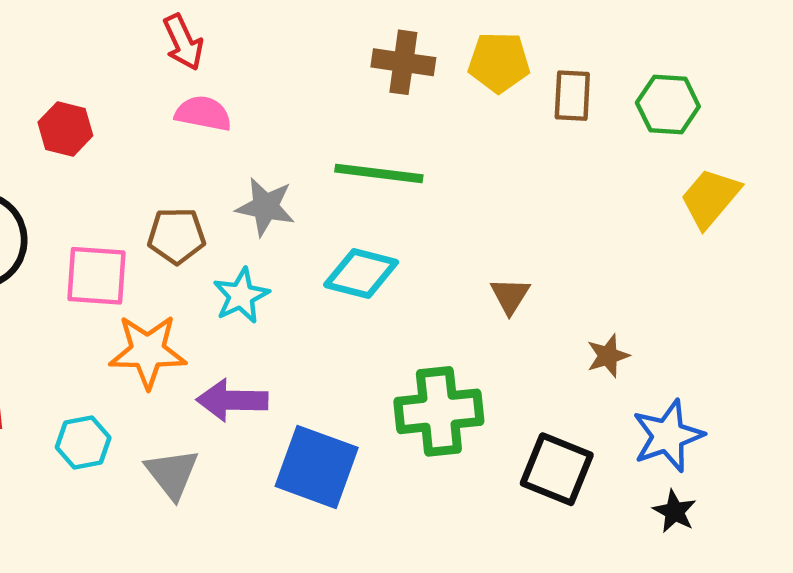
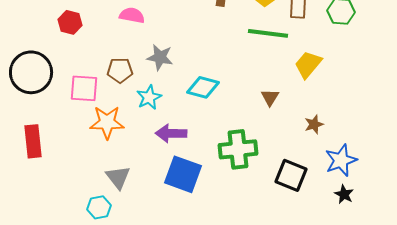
green line: (379, 173) -> (268, 33), moved
yellow trapezoid: (710, 198) -> (308, 64), moved
purple arrow: (232, 400) -> (171, 133), moved
cyan hexagon: (83, 442) -> (99, 207), moved

